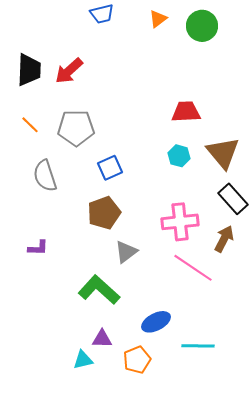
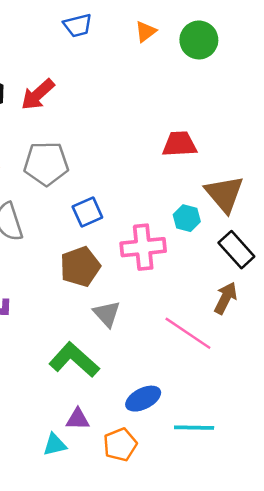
cyan hexagon: (179, 156) -> (187, 218), moved
pink cross: (180, 222) -> (143, 247), moved
gray triangle: (126, 252) -> (107, 314), turned -35

